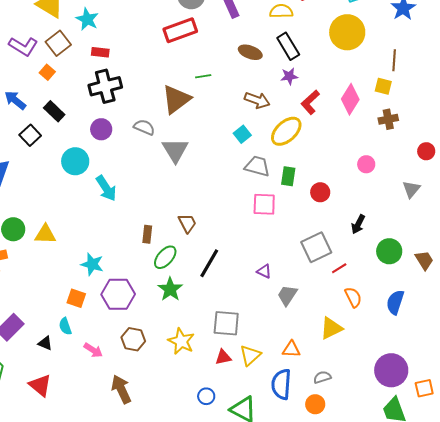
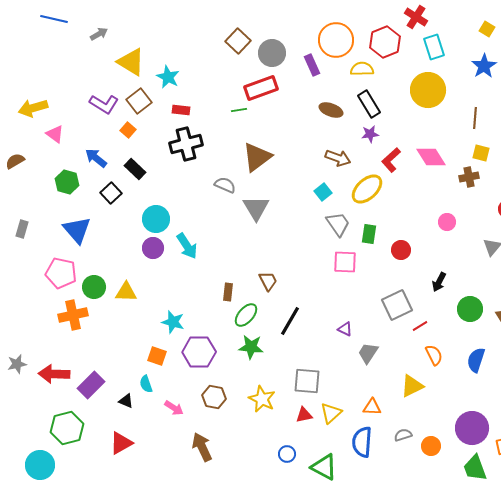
green line: (203, 76) -> (239, 110), moved
yellow square: (383, 86) -> (481, 153), moved
pink diamond: (350, 99) -> (431, 157), turned -64
purple circle: (101, 129) -> (153, 248), moved
gray trapezoid: (257, 166) -> (338, 224), turned 40
green star: (170, 289) -> (251, 347), turned -30
red triangle: (40, 385) -> (121, 443), turned 50
orange circle: (315, 404) -> (431, 446), moved

